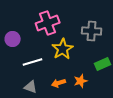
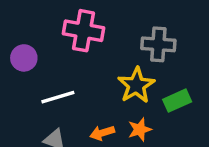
pink cross: (48, 23) -> (83, 31), turned 30
yellow star: (63, 49) -> (136, 85), moved

